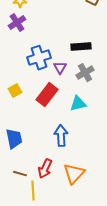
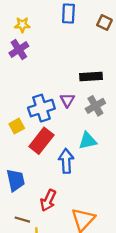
blue cross: (39, 58) -> (41, 108), moved
red rectangle: (47, 95) -> (41, 141), moved
blue arrow: (61, 136) -> (66, 161), moved
red arrow: (45, 169) -> (48, 200), moved

